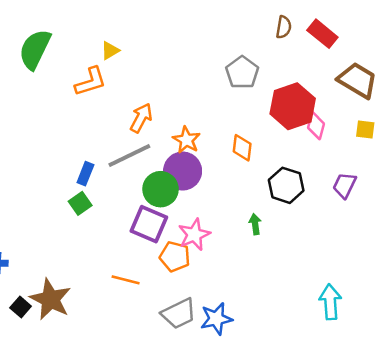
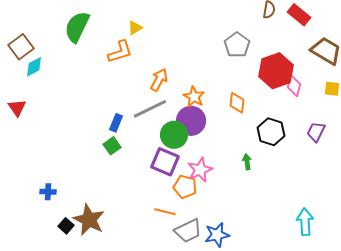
orange line: (126, 280) -> (165, 212), moved

